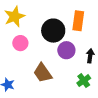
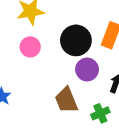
brown trapezoid: (43, 73) -> (66, 100), moved

